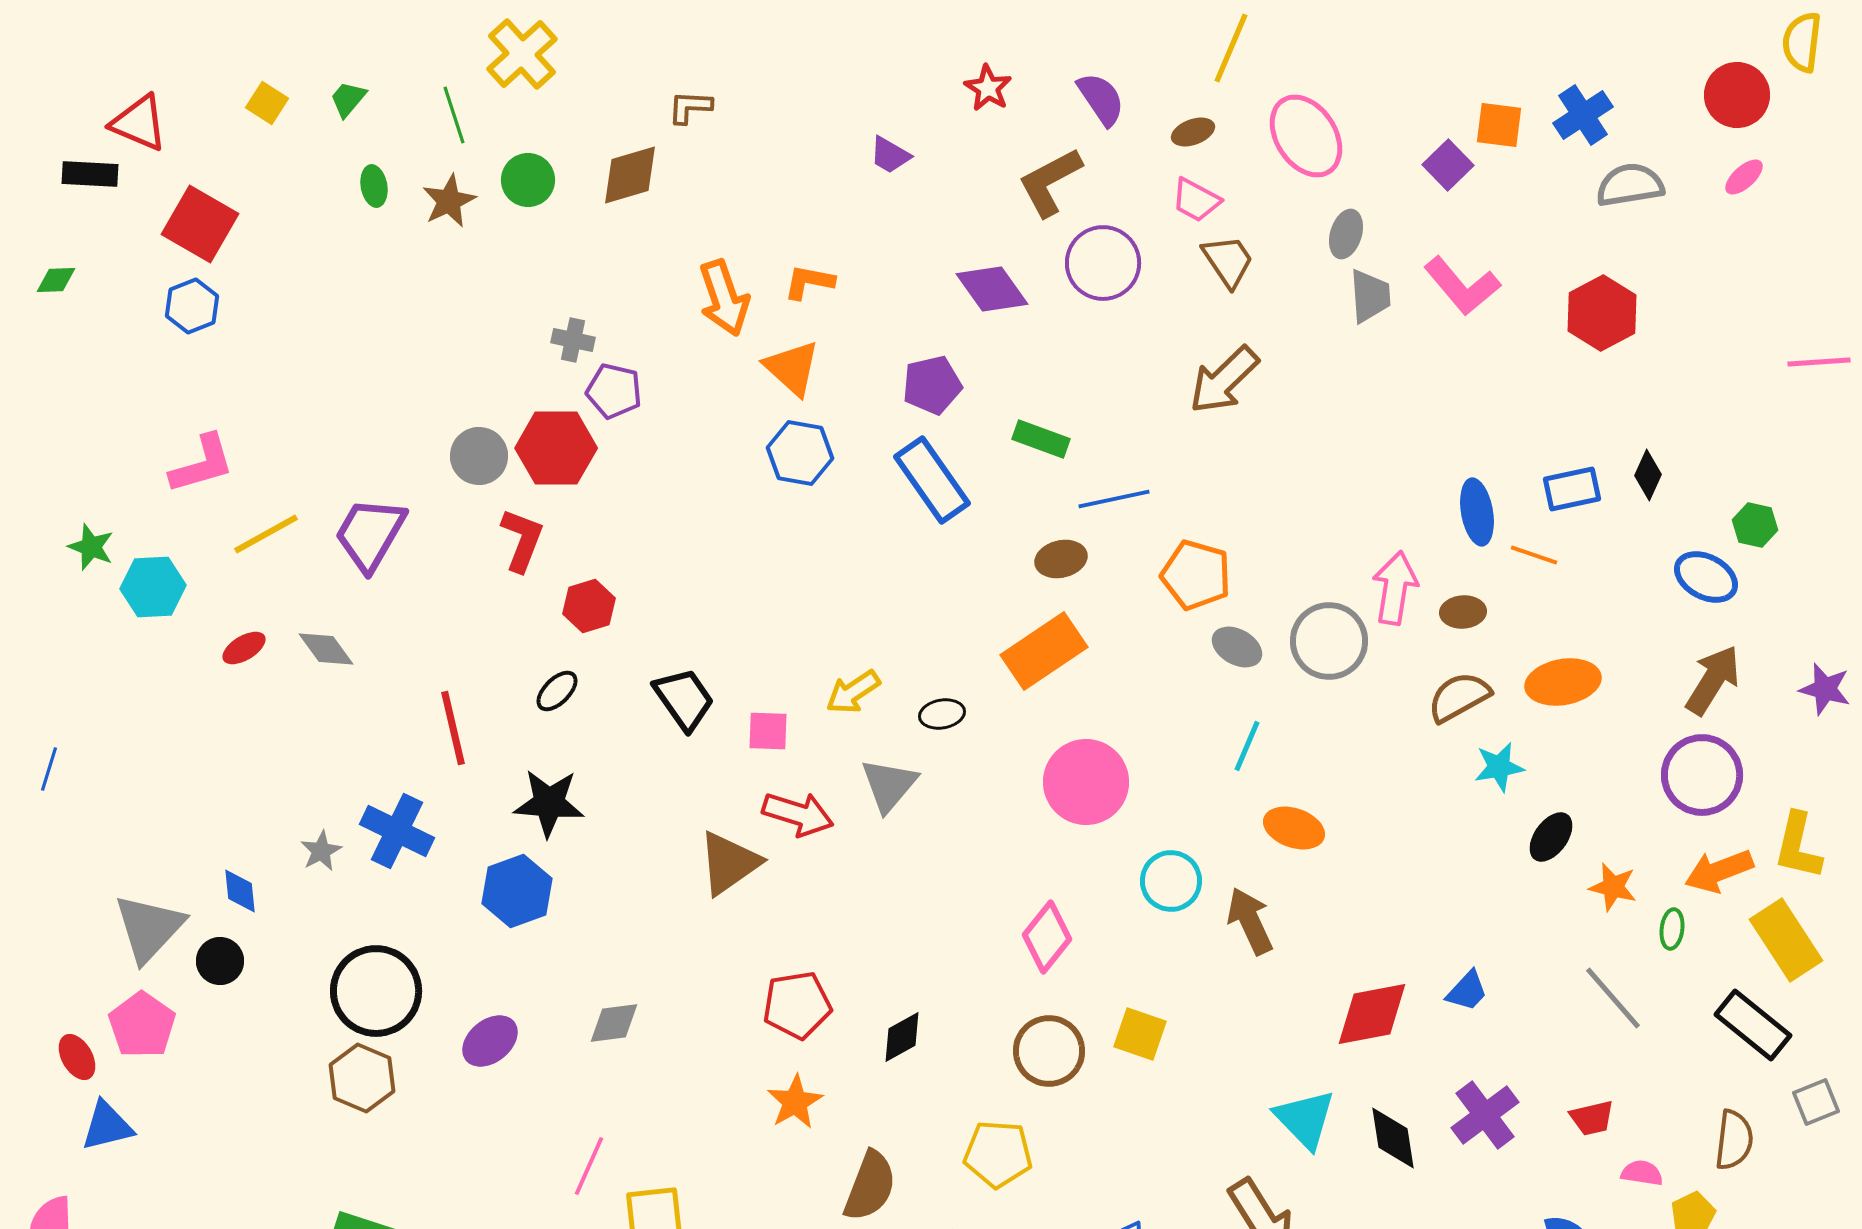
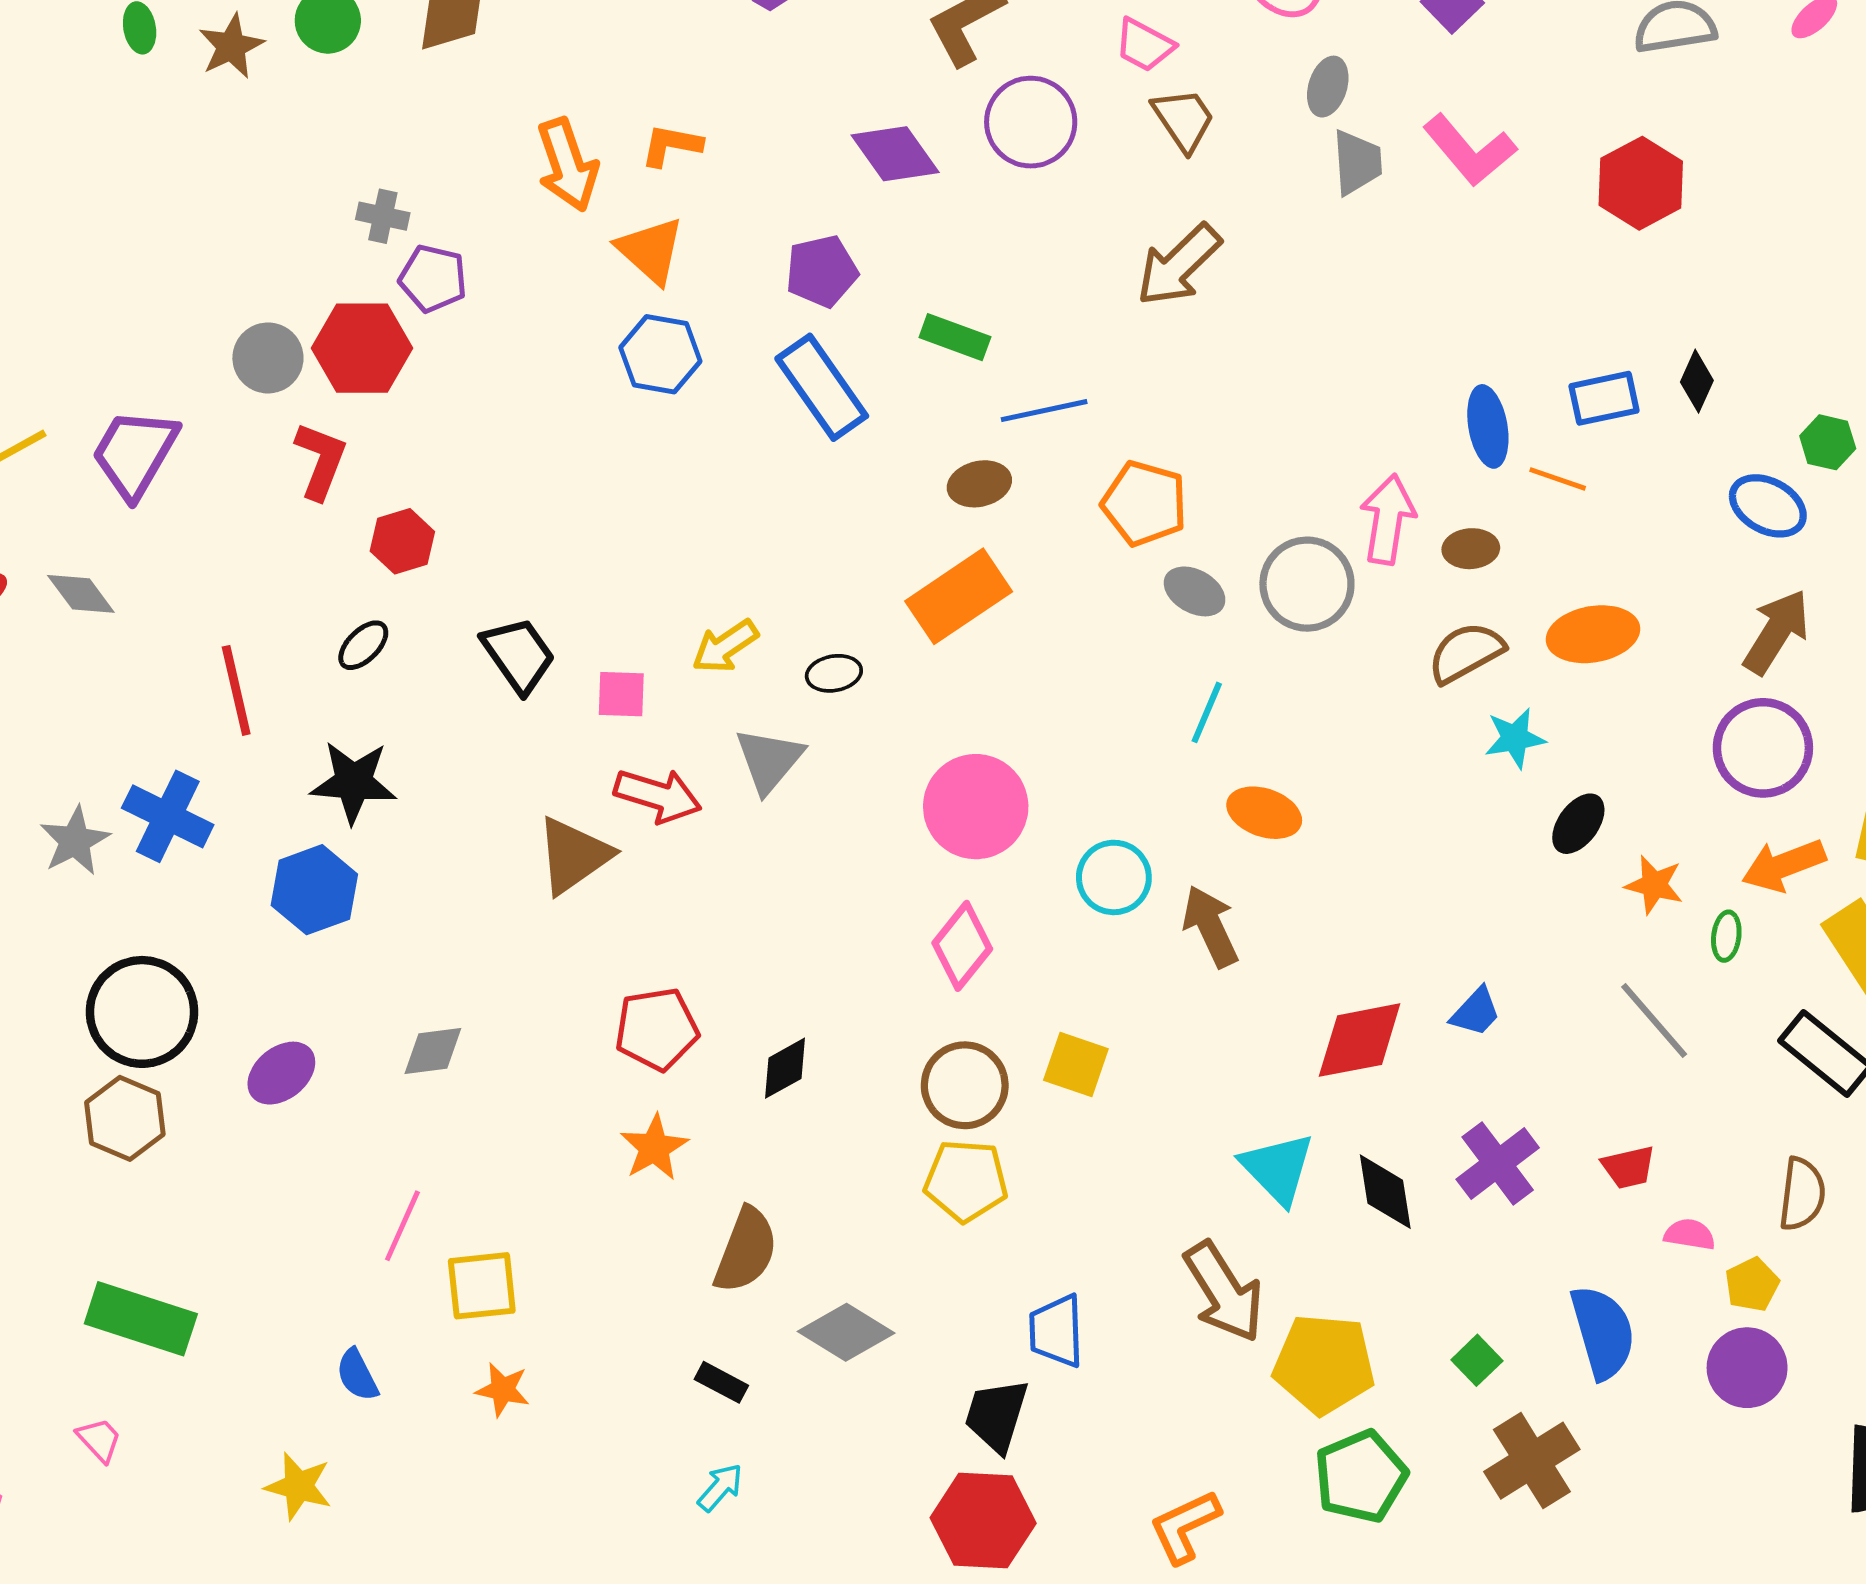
pink circle: (1086, 782) -> (976, 807), moved
gray star: (321, 851) -> (75, 841), size x1.4
yellow pentagon: (998, 1154) -> (966, 1181), moved

